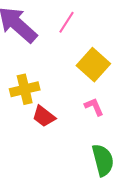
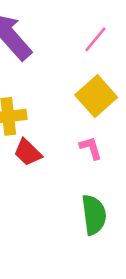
pink line: (67, 22) -> (95, 39), moved

